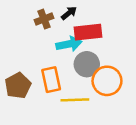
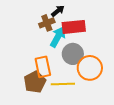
brown cross: (44, 19) -> (47, 23), moved
cyan arrow: (69, 44) -> (58, 37), turned -50
brown pentagon: (18, 86) -> (35, 82), moved

